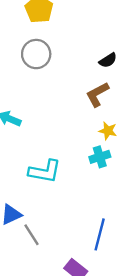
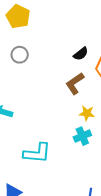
gray circle: (36, 54) -> (20, 55), size x0.7

